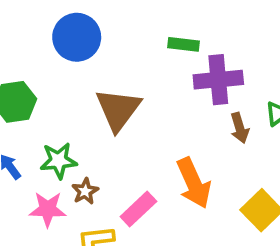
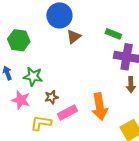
brown triangle: (118, 109) -> (74, 37), moved, size x0.6
brown star: (85, 191) -> (51, 97), moved

